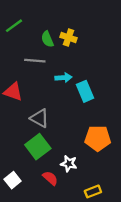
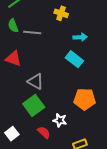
green semicircle: (47, 39) -> (13, 26), moved
cyan arrow: (63, 78) -> (80, 37), moved
cyan rectangle: (85, 91) -> (74, 59), turned -30

